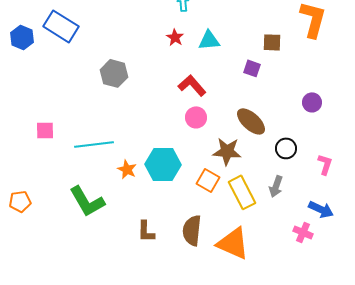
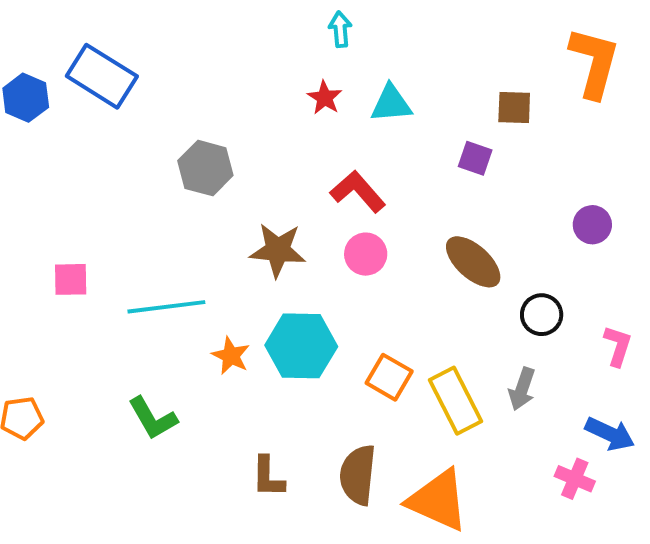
brown star: (227, 151) -> (278, 250), moved
green L-shape: (87, 201) -> (153, 418), size x0.7

